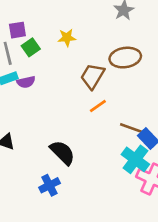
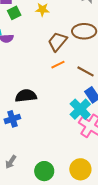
brown line: (131, 128) -> (86, 71), moved
black semicircle: (62, 153) -> (26, 96), turned -60

